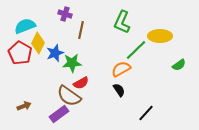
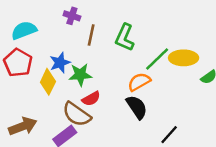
green L-shape: (122, 22) -> (125, 37), moved
yellow ellipse: (160, 36) -> (184, 58), moved
yellow diamond: (38, 43) -> (48, 82), moved
black semicircle: (119, 90) -> (137, 107), size x1.5
brown arrow: (24, 106) -> (23, 126), size x1.6

